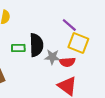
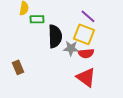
yellow square: (78, 43) -> (84, 34), moved
green rectangle: (18, 48) -> (37, 19), moved

